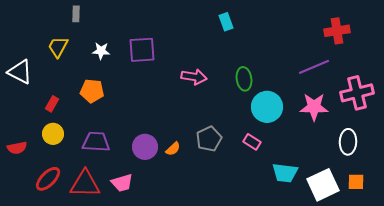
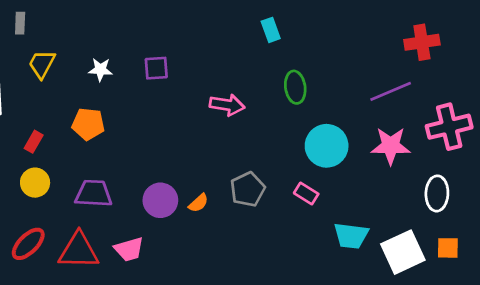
gray rectangle: (76, 14) -> (20, 23), moved
purple square: (142, 50) -> (156, 68), size x0.7
green ellipse: (244, 79) -> (295, 87), moved

